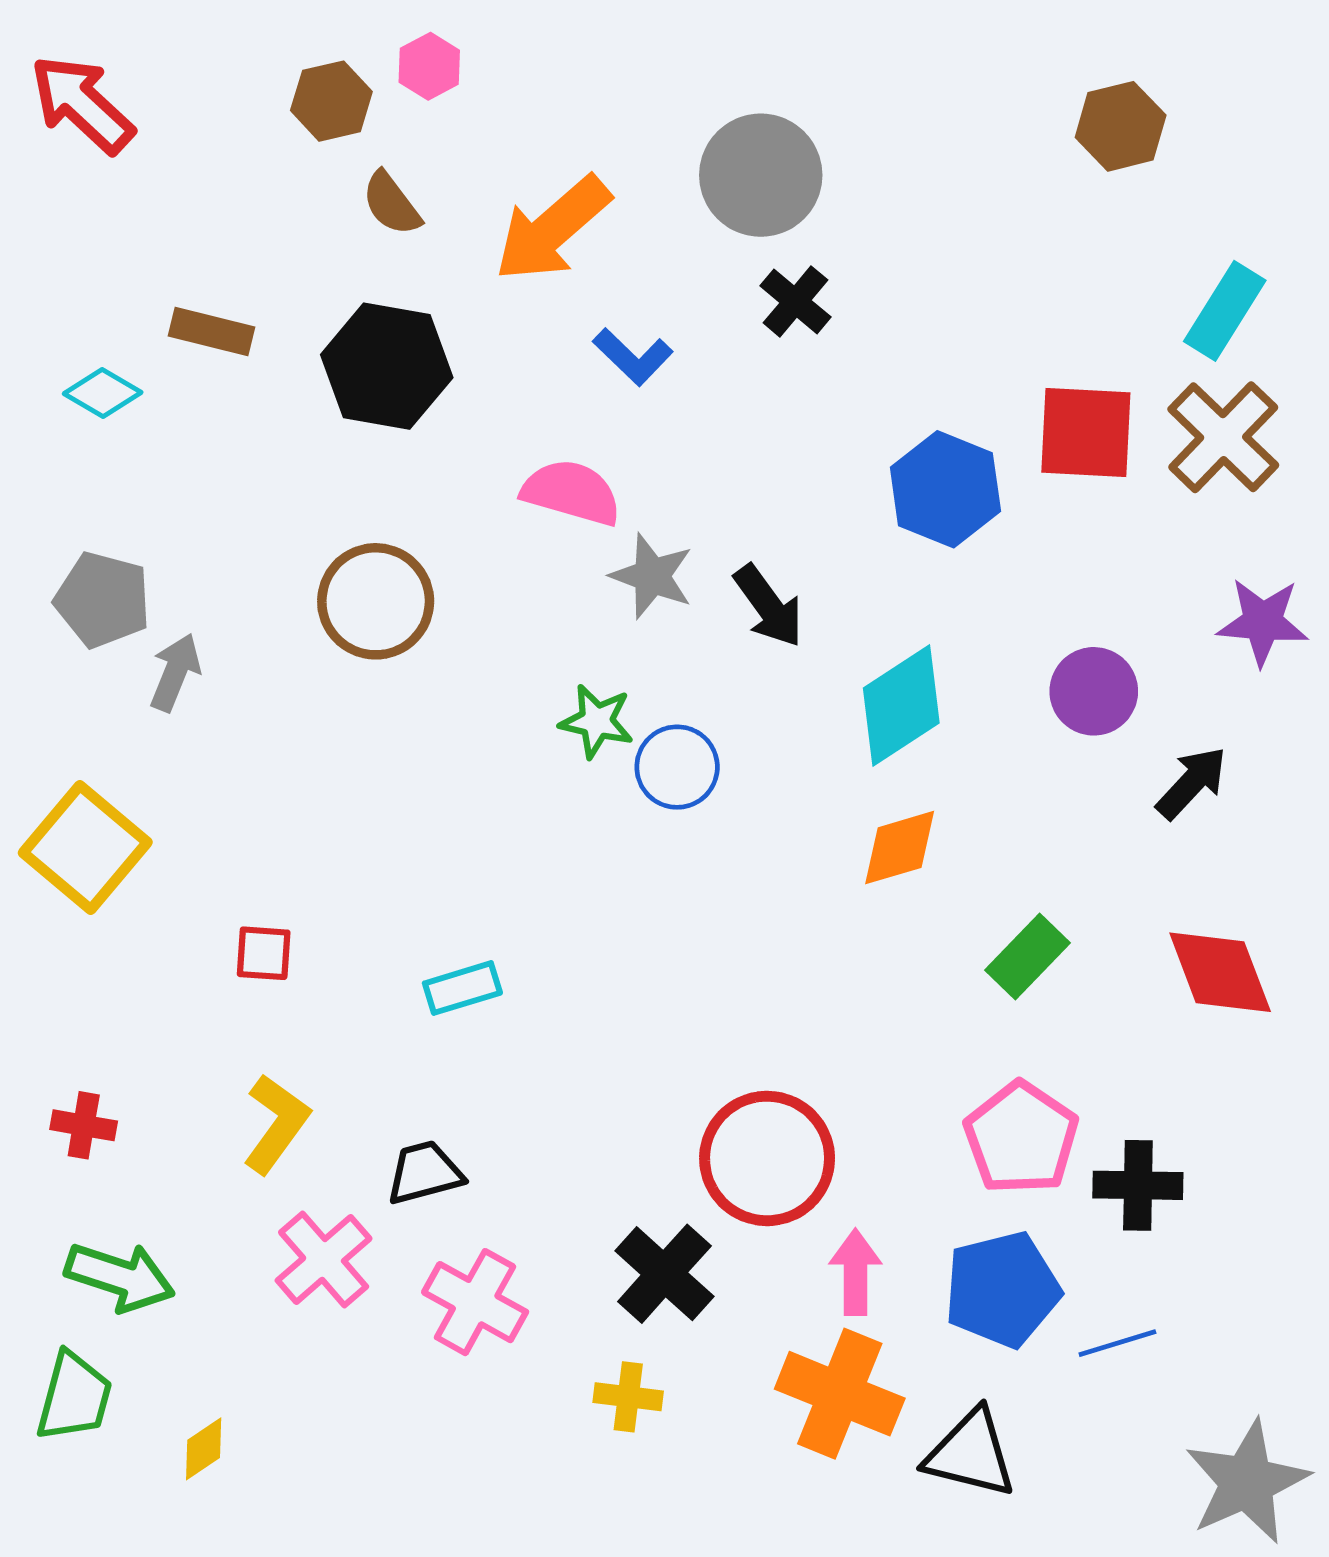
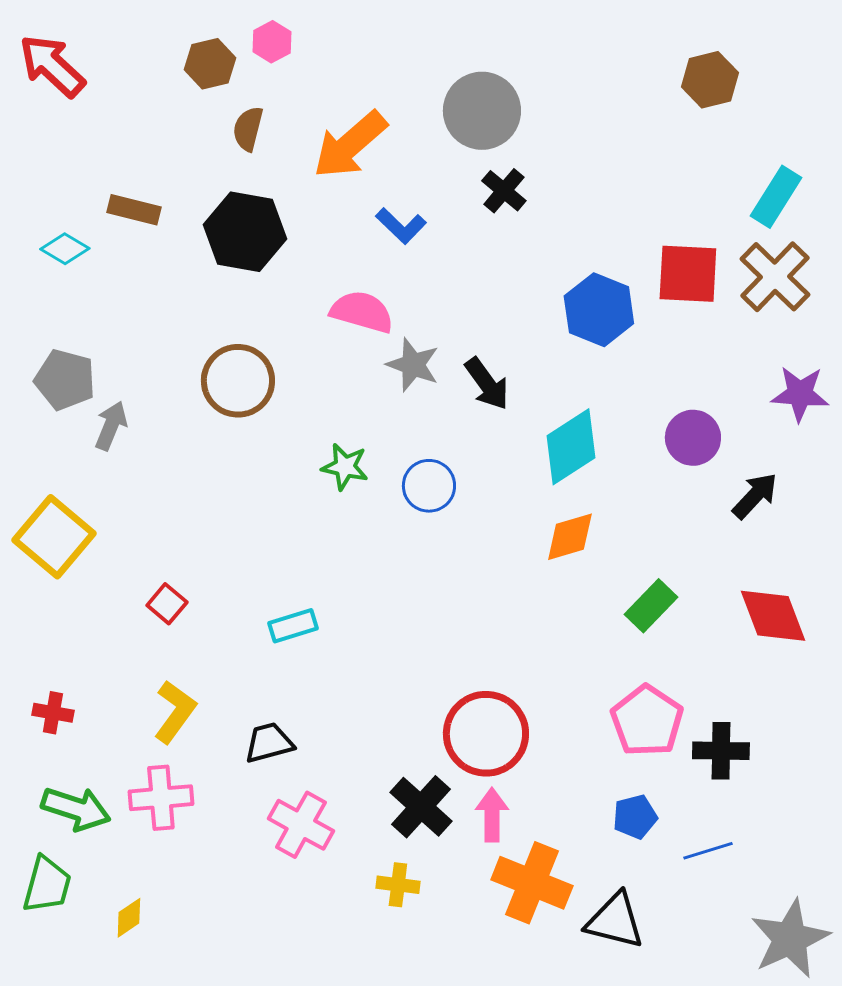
brown semicircle: (391, 204) -> (248, 129), turned 51
green star: (597, 721) -> (345, 467), moved
red square: (264, 953) -> (167, 604), turned 36
pink cross: (324, 1259) -> (161, 798), moved, turned 36
pink arrow: (855, 1272) -> (492, 815), moved
blue pentagon: (1002, 1289) -> (635, 817), size x0.6

